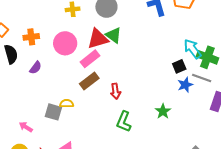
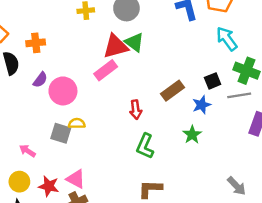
pink circle: (65, 43) -> (63, 91), moved
cyan arrow: (192, 49) -> (227, 39), moved
gray line: (202, 78) -> (239, 95), turned -30
brown rectangle: (89, 81) -> (172, 91), moved
blue star: (185, 85) -> (201, 105), moved

